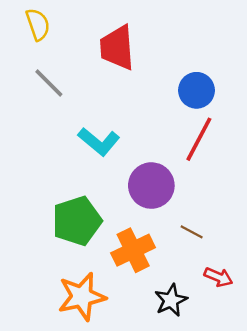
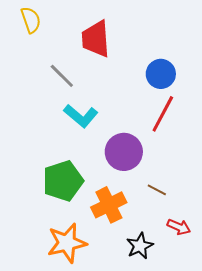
gray line: (49, 83) -> (62, 76), moved

